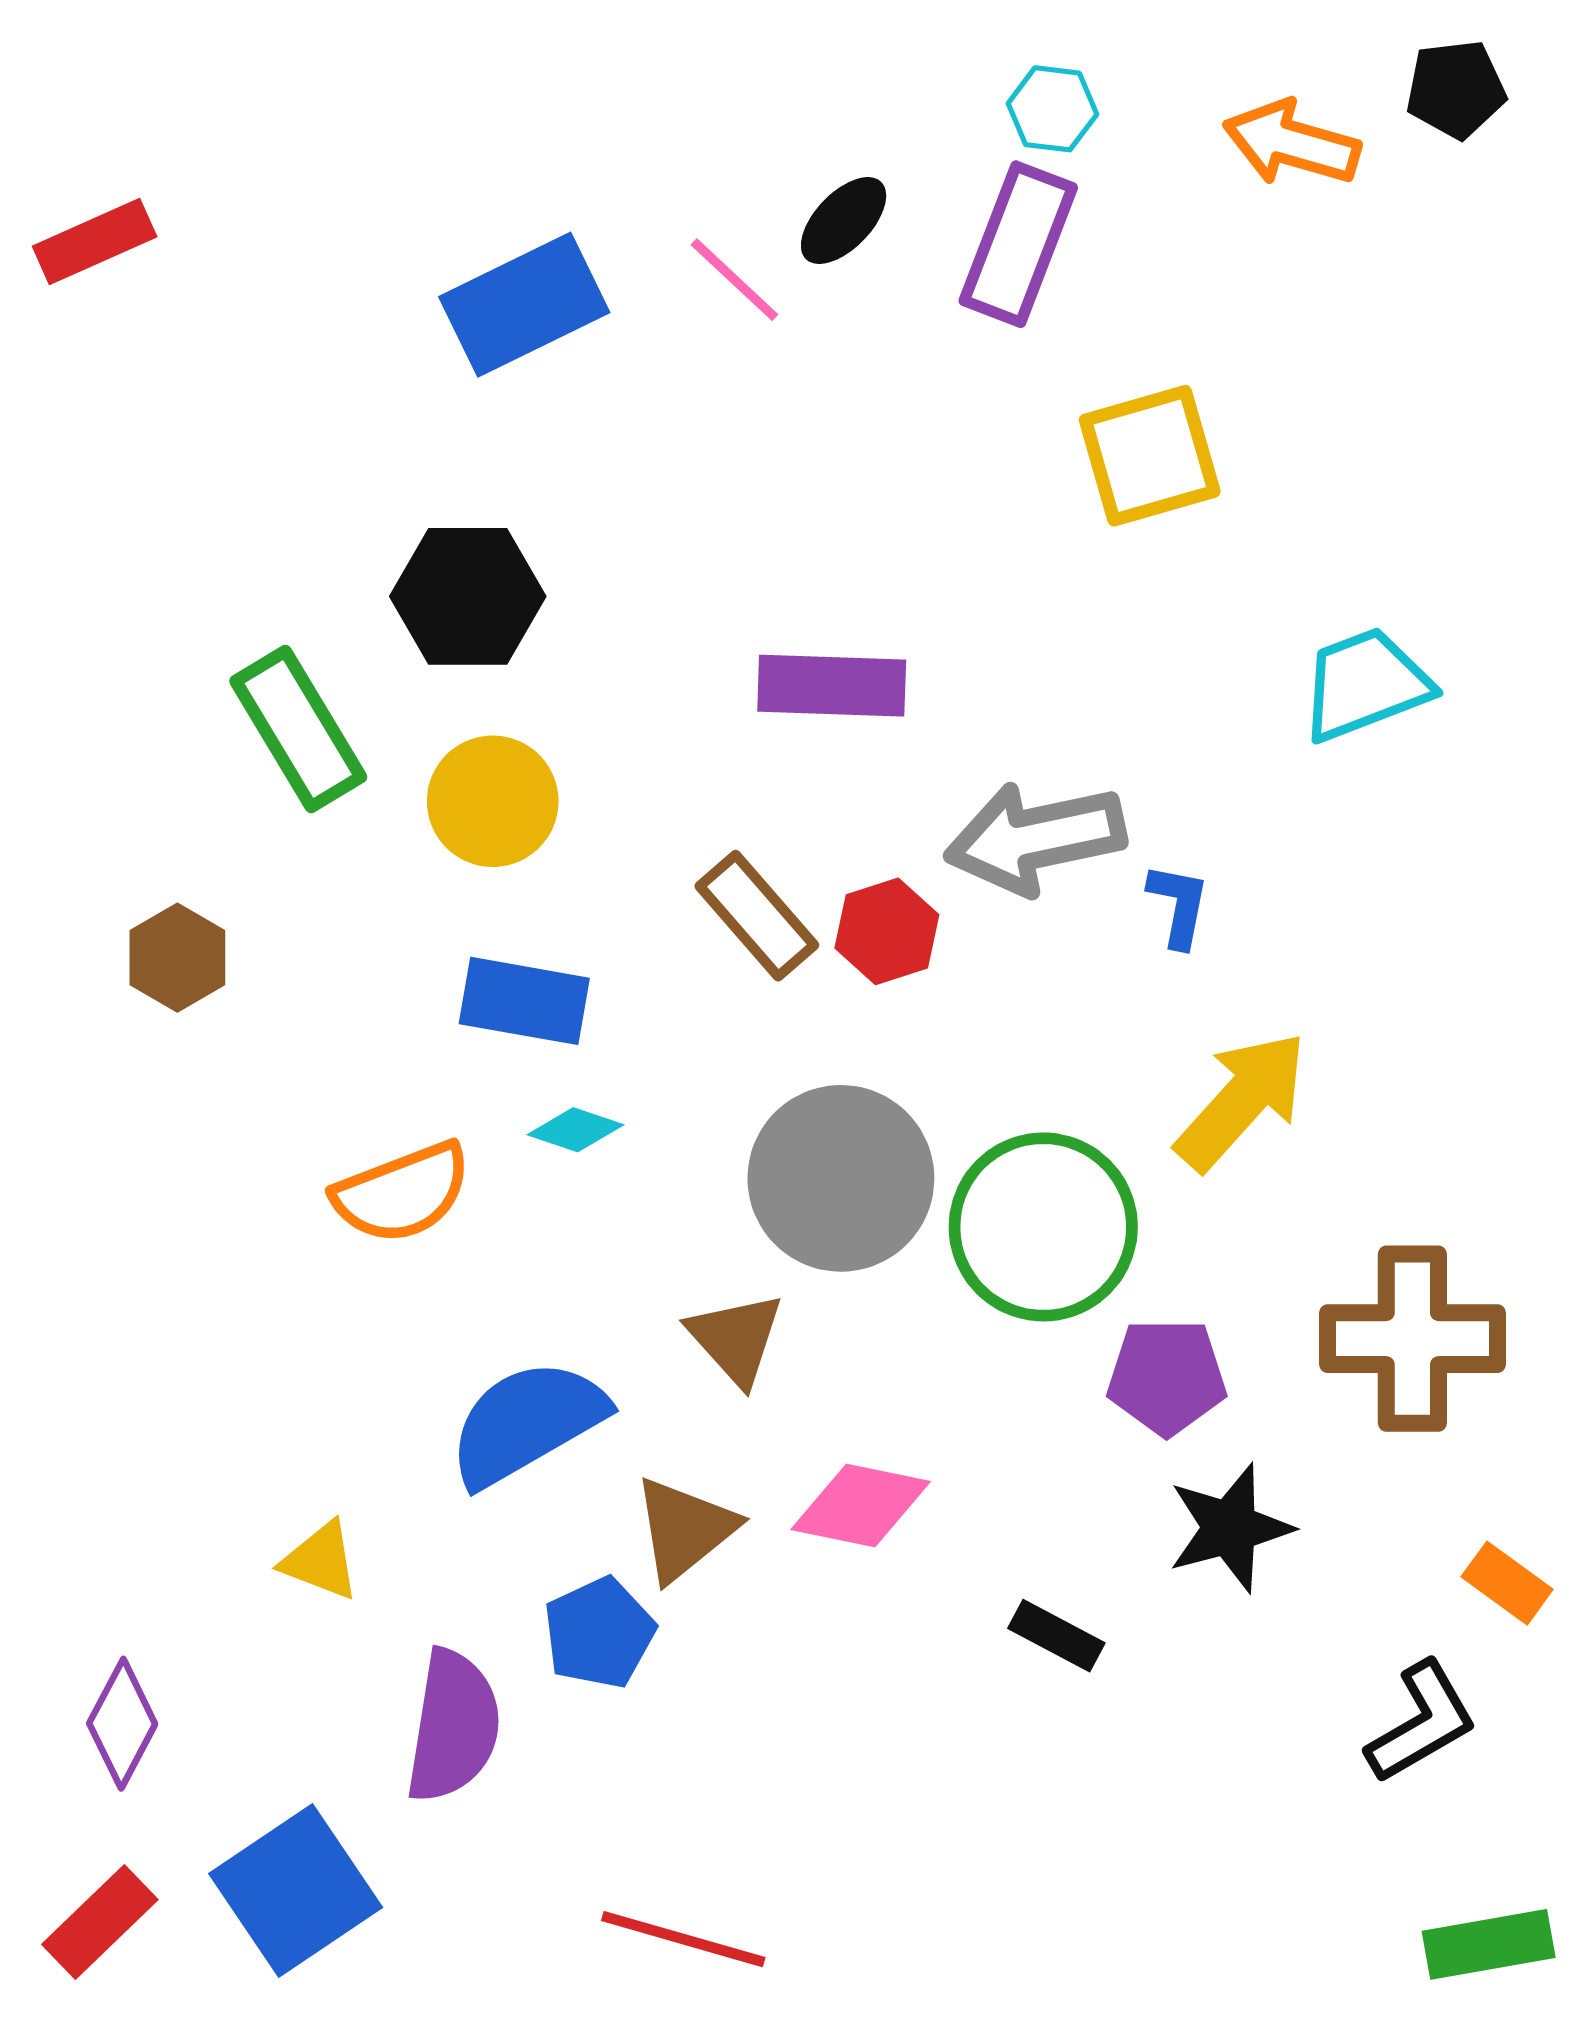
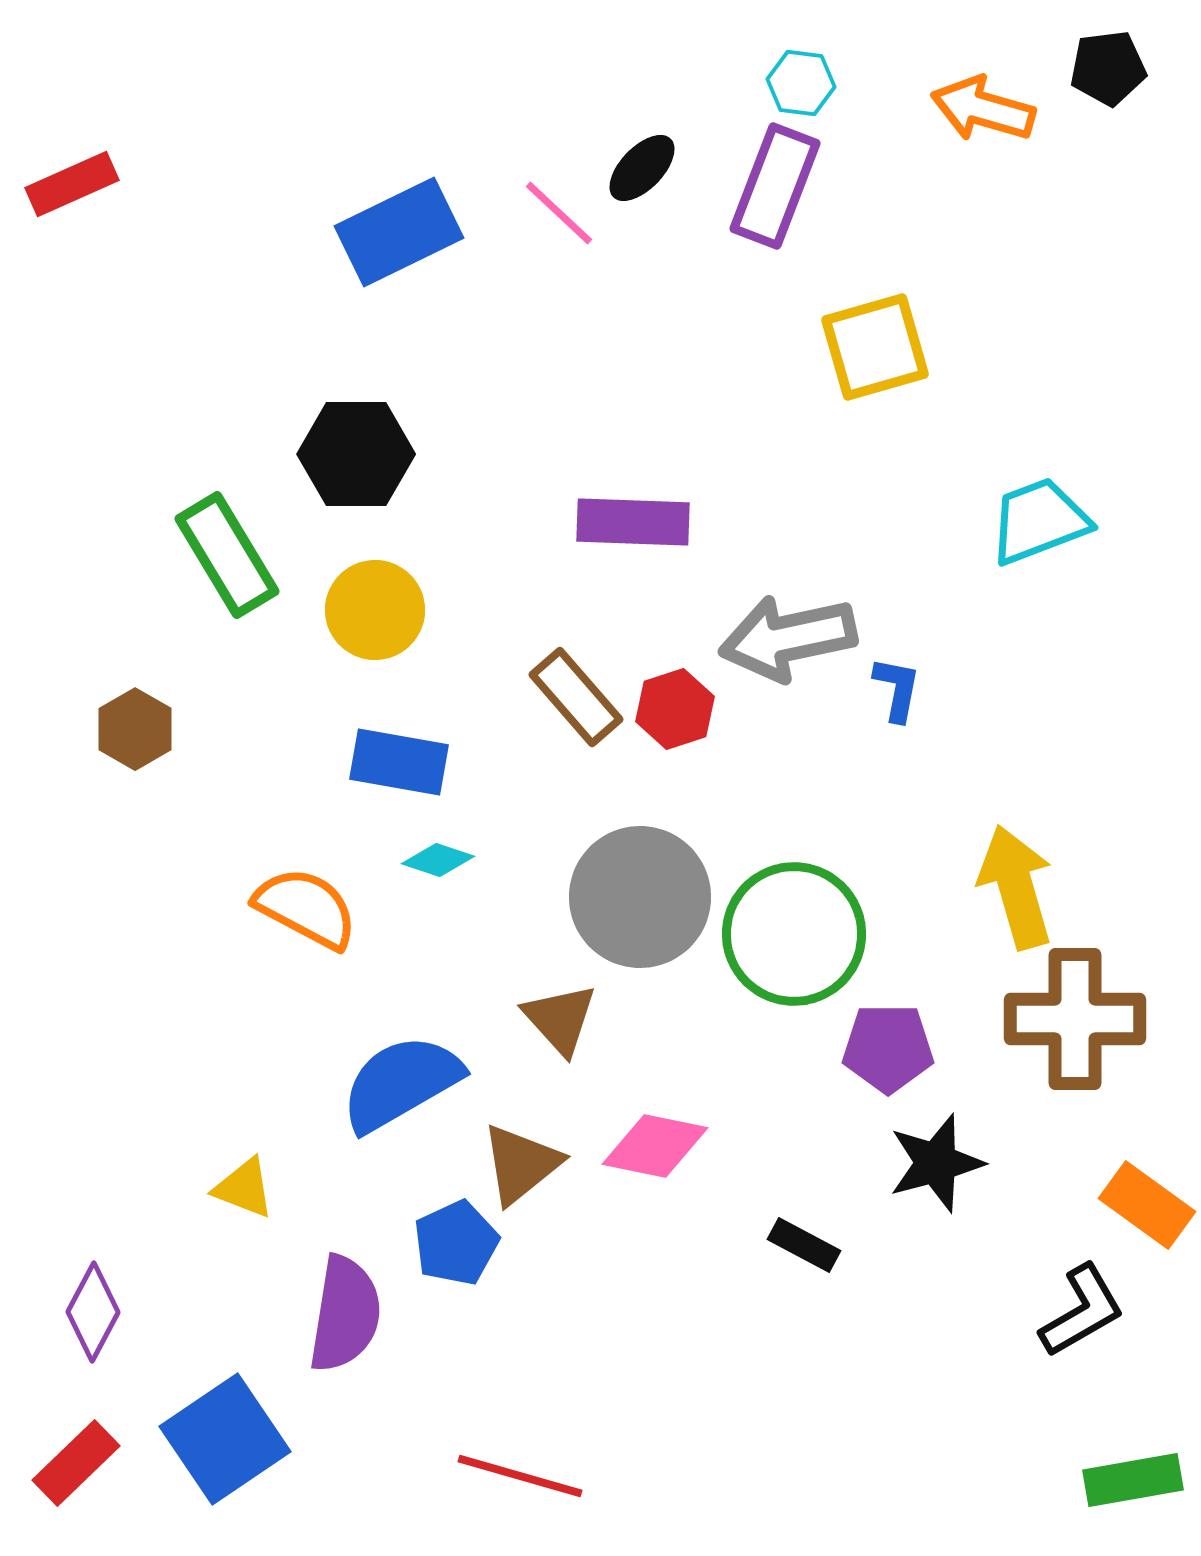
yellow arrow: (1242, 1101) -> (1016, 887), moved, turned -58
orange semicircle: (402, 1193) -> (306, 908), turned -131
orange rectangle: (1507, 1583) -> (1147, 1205), size x1.4

